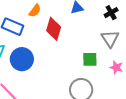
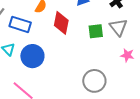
green square: (90, 59) -> (96, 31), moved

